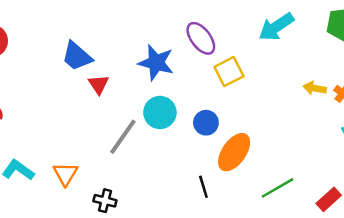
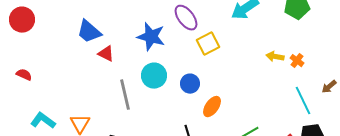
red triangle: (99, 84) -> (106, 54), turned -30
gray line: (123, 137) -> (125, 95), turned -48
orange ellipse: (234, 152) -> (212, 107), size x0.7

